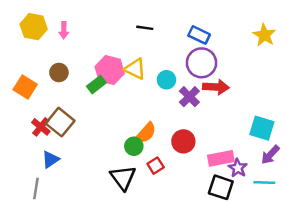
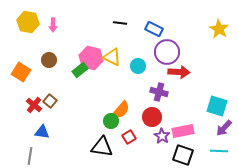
blue rectangle: (199, 35) -> (154, 29), moved
purple cross: (189, 97) -> (159, 92), moved, turned -30
brown square: (60, 122) -> (50, 101), size x0.6
blue triangle: (50, 159) -> (42, 132), turned 42
purple star: (238, 168) -> (162, 136), moved
black triangle: (123, 178) -> (102, 147), turned -45

